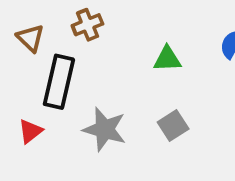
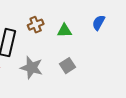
brown cross: (87, 25) -> (36, 25), moved

